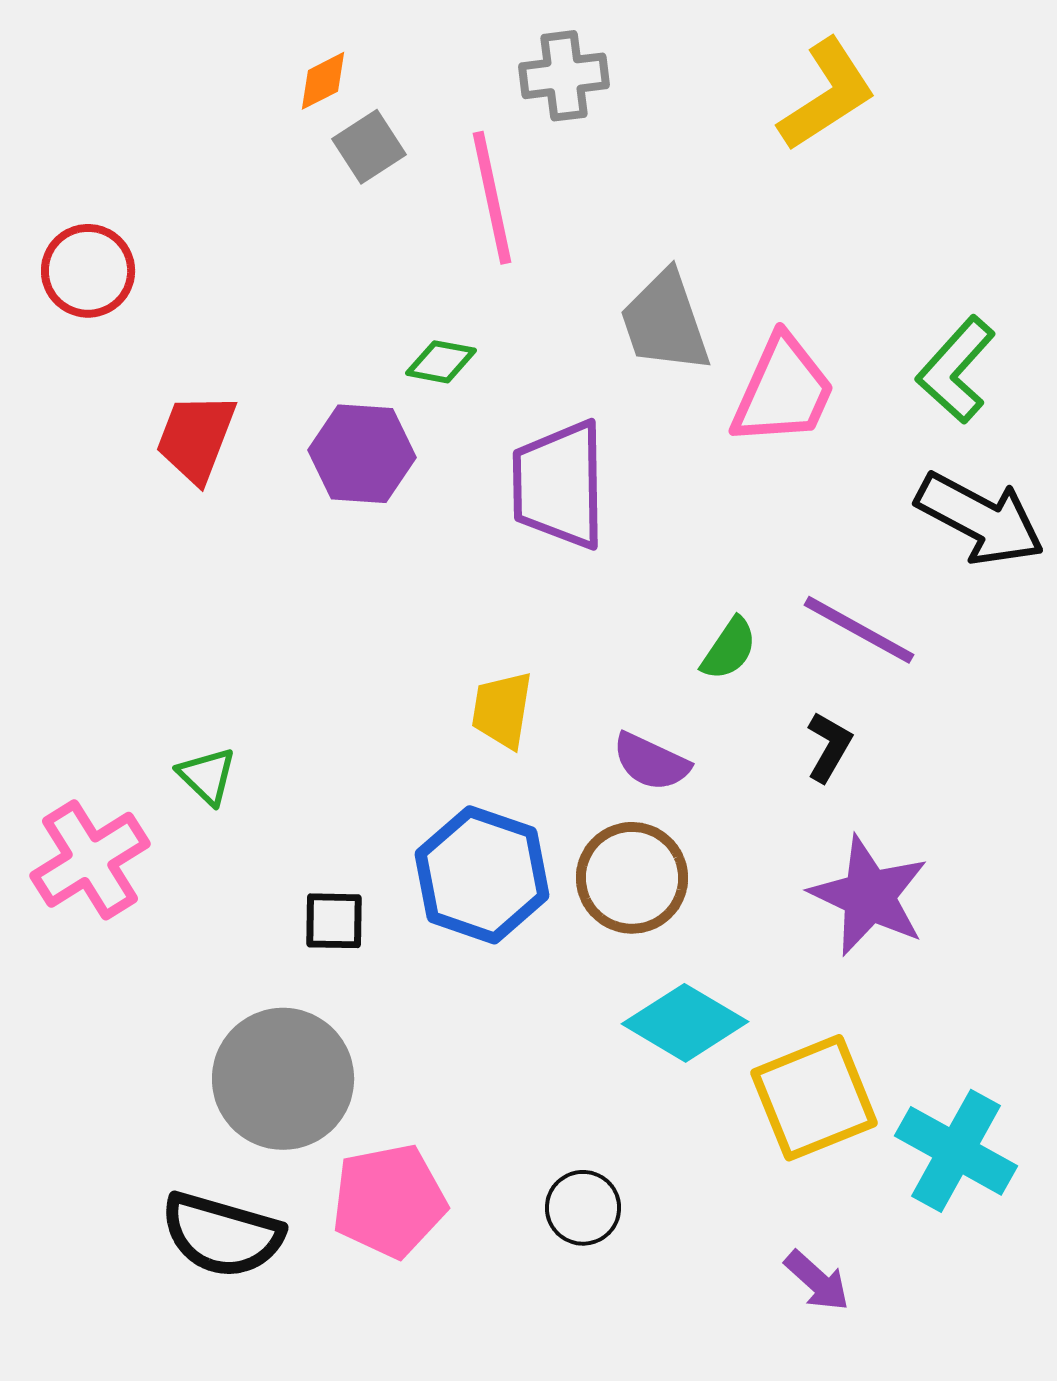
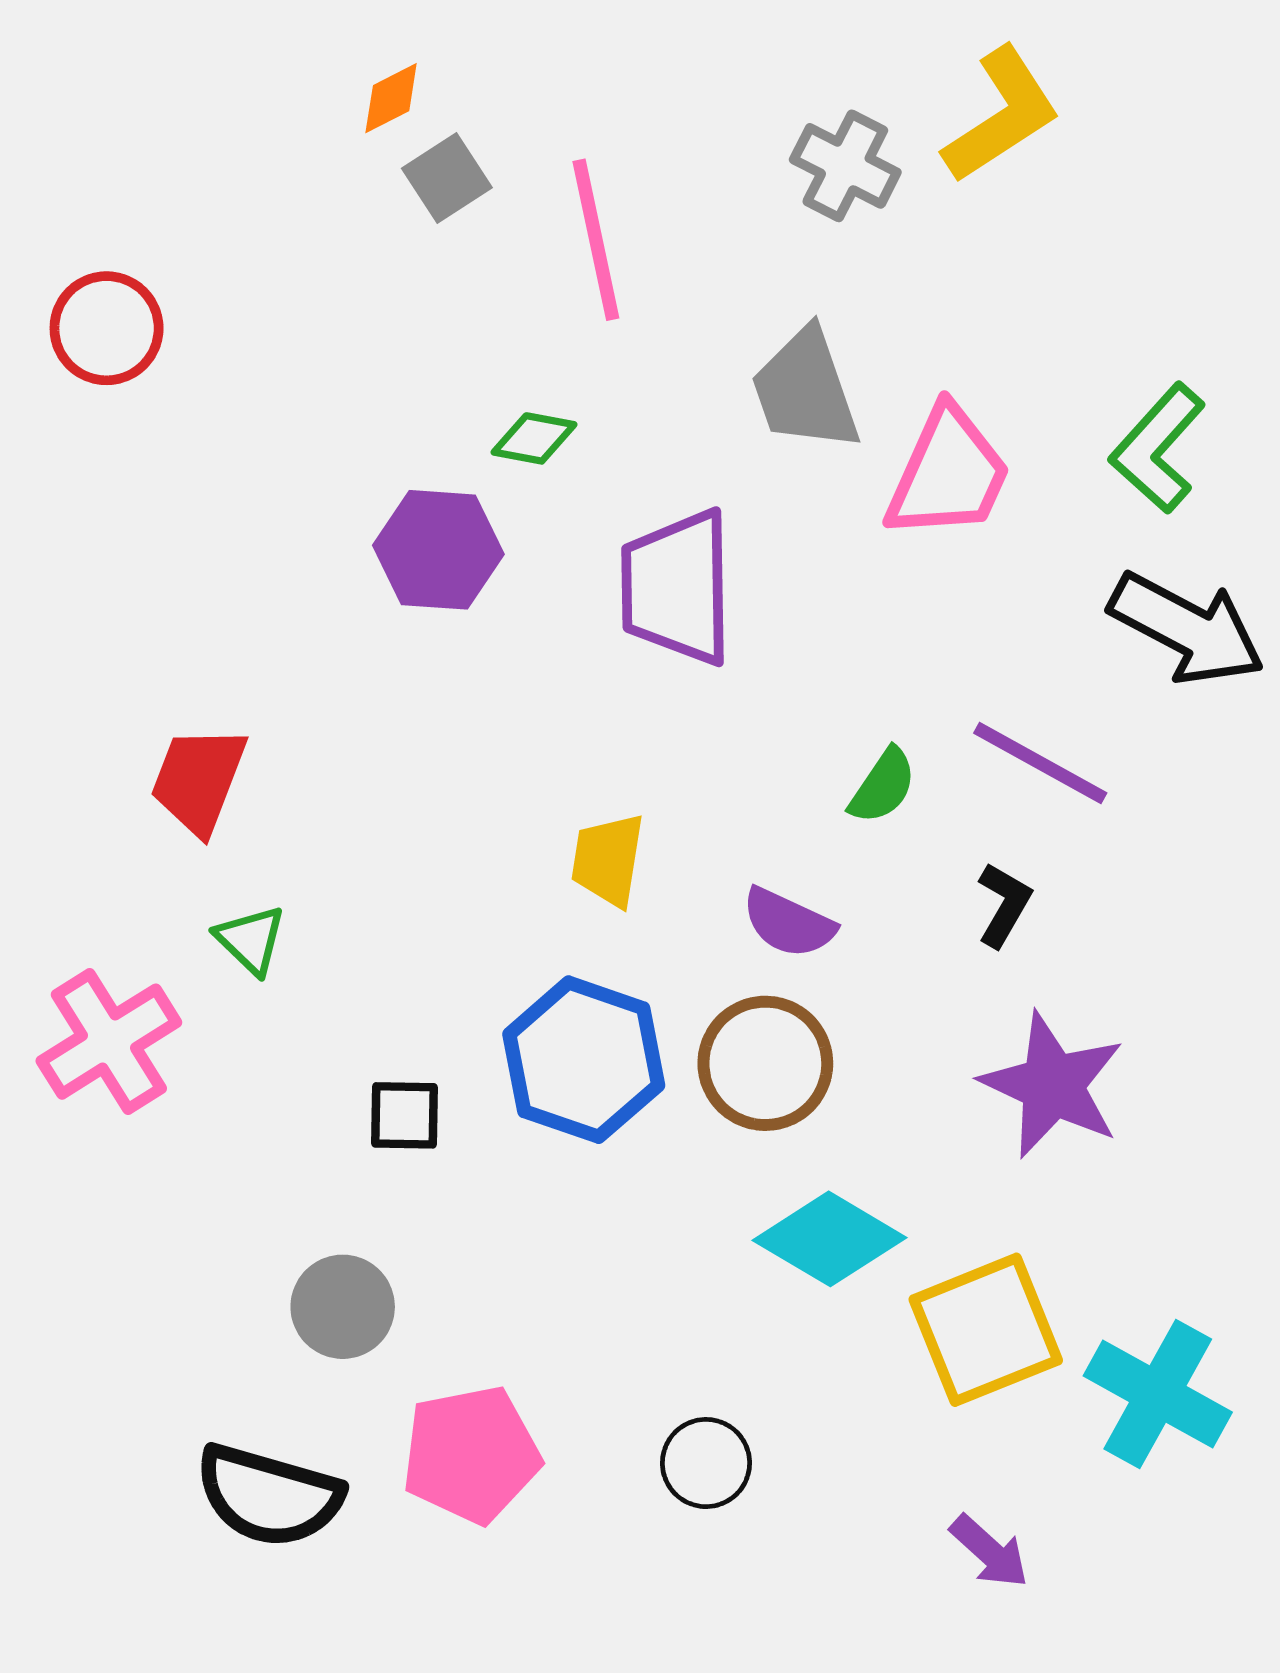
gray cross: (564, 76) -> (845, 166), moved, turned 34
red trapezoid: (196, 438) -> (199, 780), moved
gray circle: (283, 1079) -> (343, 1307), size x0.6

